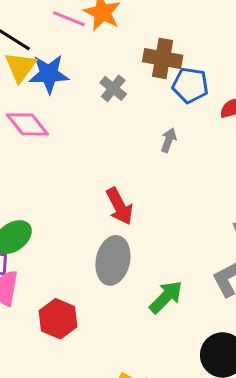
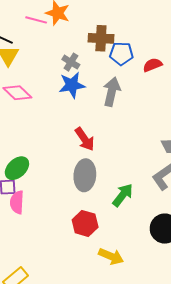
blue star: (49, 74) -> (72, 85), moved
gray arrow: (169, 140) -> (112, 92), size x1.8
red hexagon: (58, 319) -> (85, 223), moved

